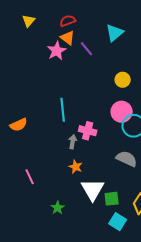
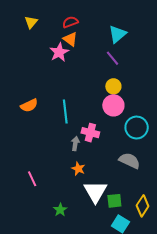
purple line: (87, 49) -> (112, 58), moved
yellow circle: (123, 80) -> (113, 86), moved
pink circle: (122, 112) -> (113, 105), moved
orange semicircle: (19, 125) -> (29, 105), moved

